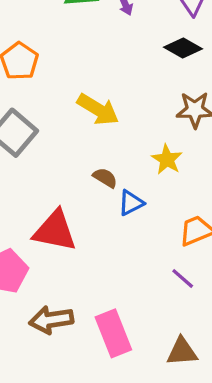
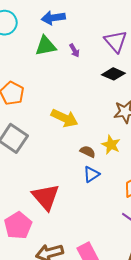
brown semicircle: (105, 178) -> (88, 152), moved
red triangle: (55, 231) -> (46, 197), turned 44

